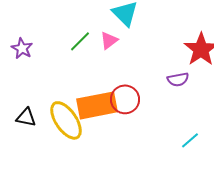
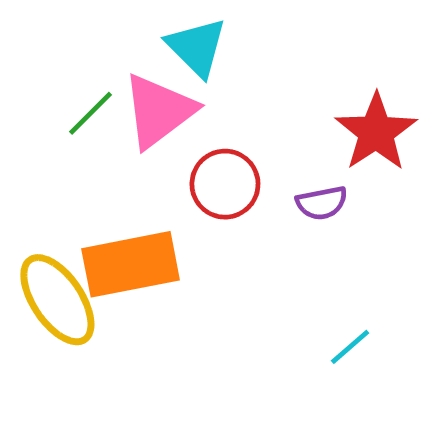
pink triangle: (109, 40) -> (159, 111), size x1.8
red circle: (125, 99) -> (225, 184), moved

